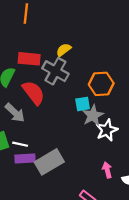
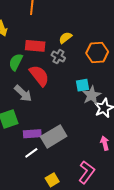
gray cross: (55, 71) -> (58, 57), size x0.6
orange hexagon: (101, 84) -> (97, 52), moved
white line: (20, 144) -> (31, 153), moved, turned -48

